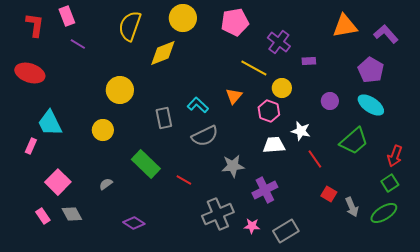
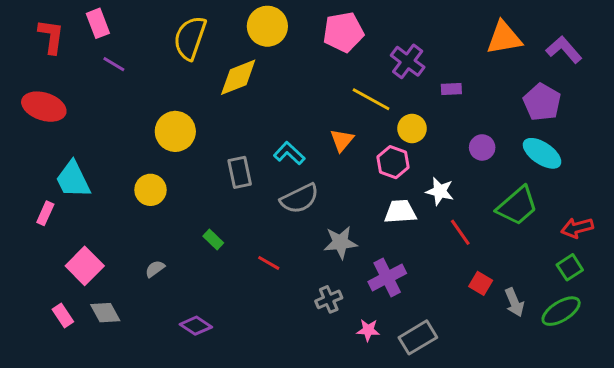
red arrow: (395, 156) -> (577, 228), turned 55
green rectangle: (146, 164) -> (213, 240), size x0.5
gray cross: (218, 214) -> (329, 299), moved, size x0.6

